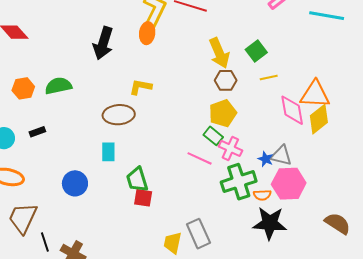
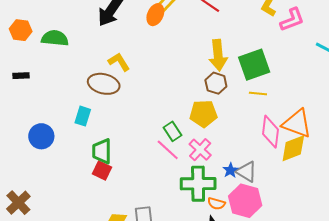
green square: (256, 51) -> (254, 65), size x1.5
yellow L-shape: (141, 87) -> (119, 62), moved, turned 30
green rectangle: (213, 136) -> (172, 131), moved

